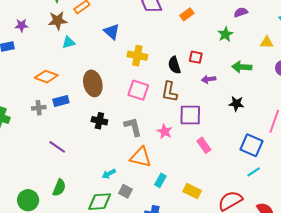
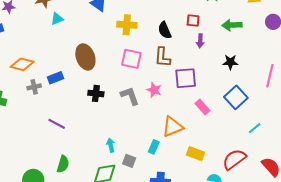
red square: (196, 57) -> (193, 20), moved
orange diamond: (46, 77) -> (22, 64), moved
purple arrow: (209, 79) -> (200, 41), turned -72
pink star: (165, 131) -> (154, 90), moved
blue square: (251, 145) -> (236, 97), moved, turned 30
orange triangle: (141, 157) -> (173, 127), moved, turned -30
cyan arrow: (109, 174) -> (111, 145), turned 112
cyan rectangle: (160, 180) -> (154, 147), moved

